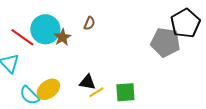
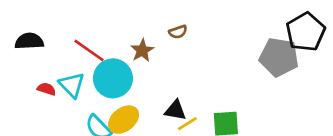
brown semicircle: (89, 23) -> (178, 32), turned 48
cyan circle: (45, 29) -> (113, 78), moved

